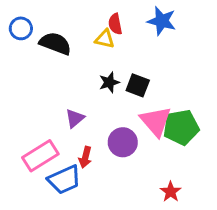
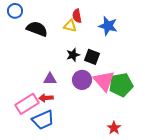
blue star: (162, 21) -> (108, 26), moved
blue circle: (21, 28) -> (15, 11), moved
purple triangle: (75, 118) -> (50, 79), turned 40
purple circle: (123, 142) -> (82, 80), moved
red arrow: (85, 157) -> (46, 98), moved, turned 72

